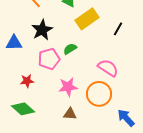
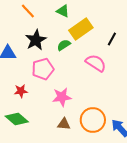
green semicircle: (70, 49) -> (64, 45), moved
pink semicircle: (108, 68) -> (96, 63), moved
orange circle: (99, 94) -> (93, 120), moved

